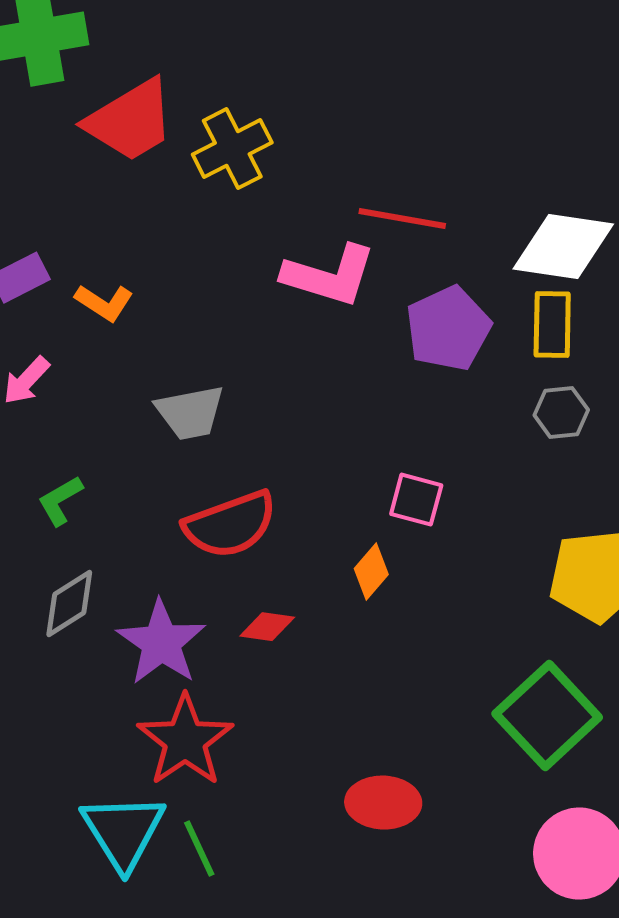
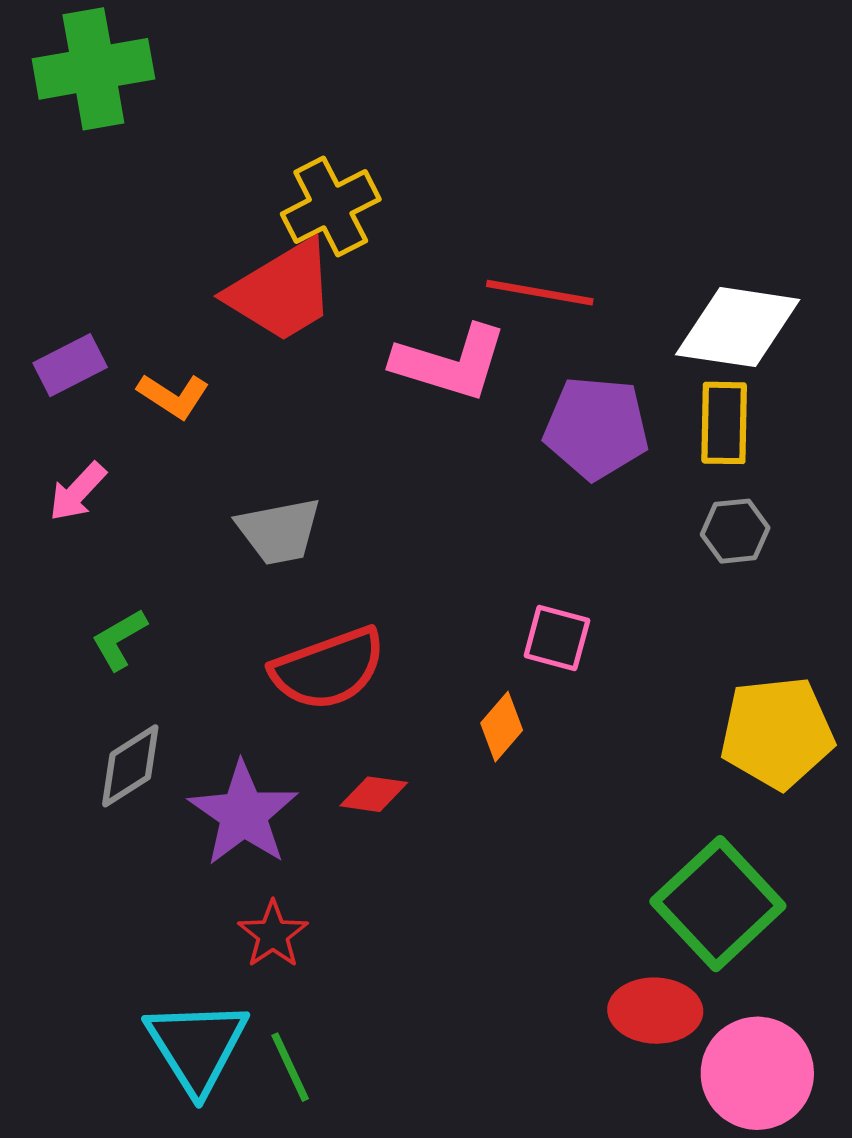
red trapezoid: (130, 121) -> (282, 291), moved
purple pentagon: (448, 329) -> (596, 428), turned 30
red star: (185, 741) -> (273, 934), size x0.6
red ellipse: (383, 803) -> (655, 1011), moved

